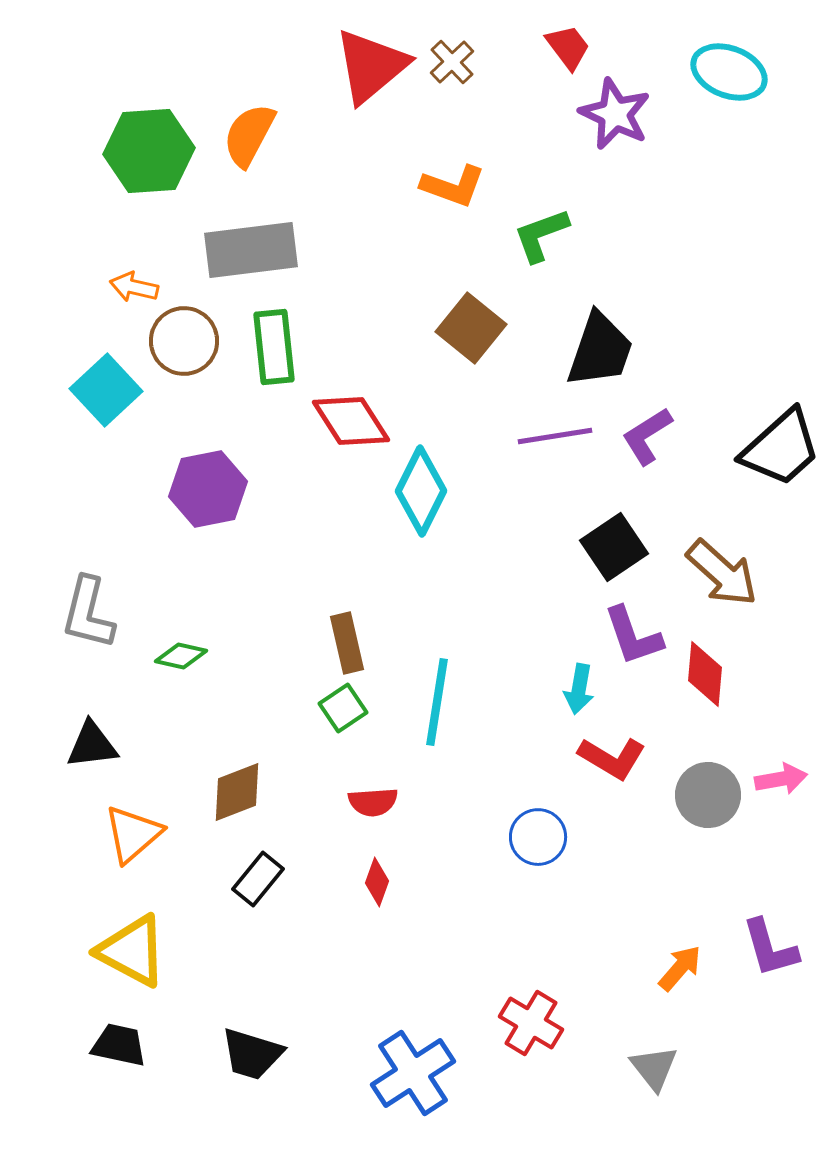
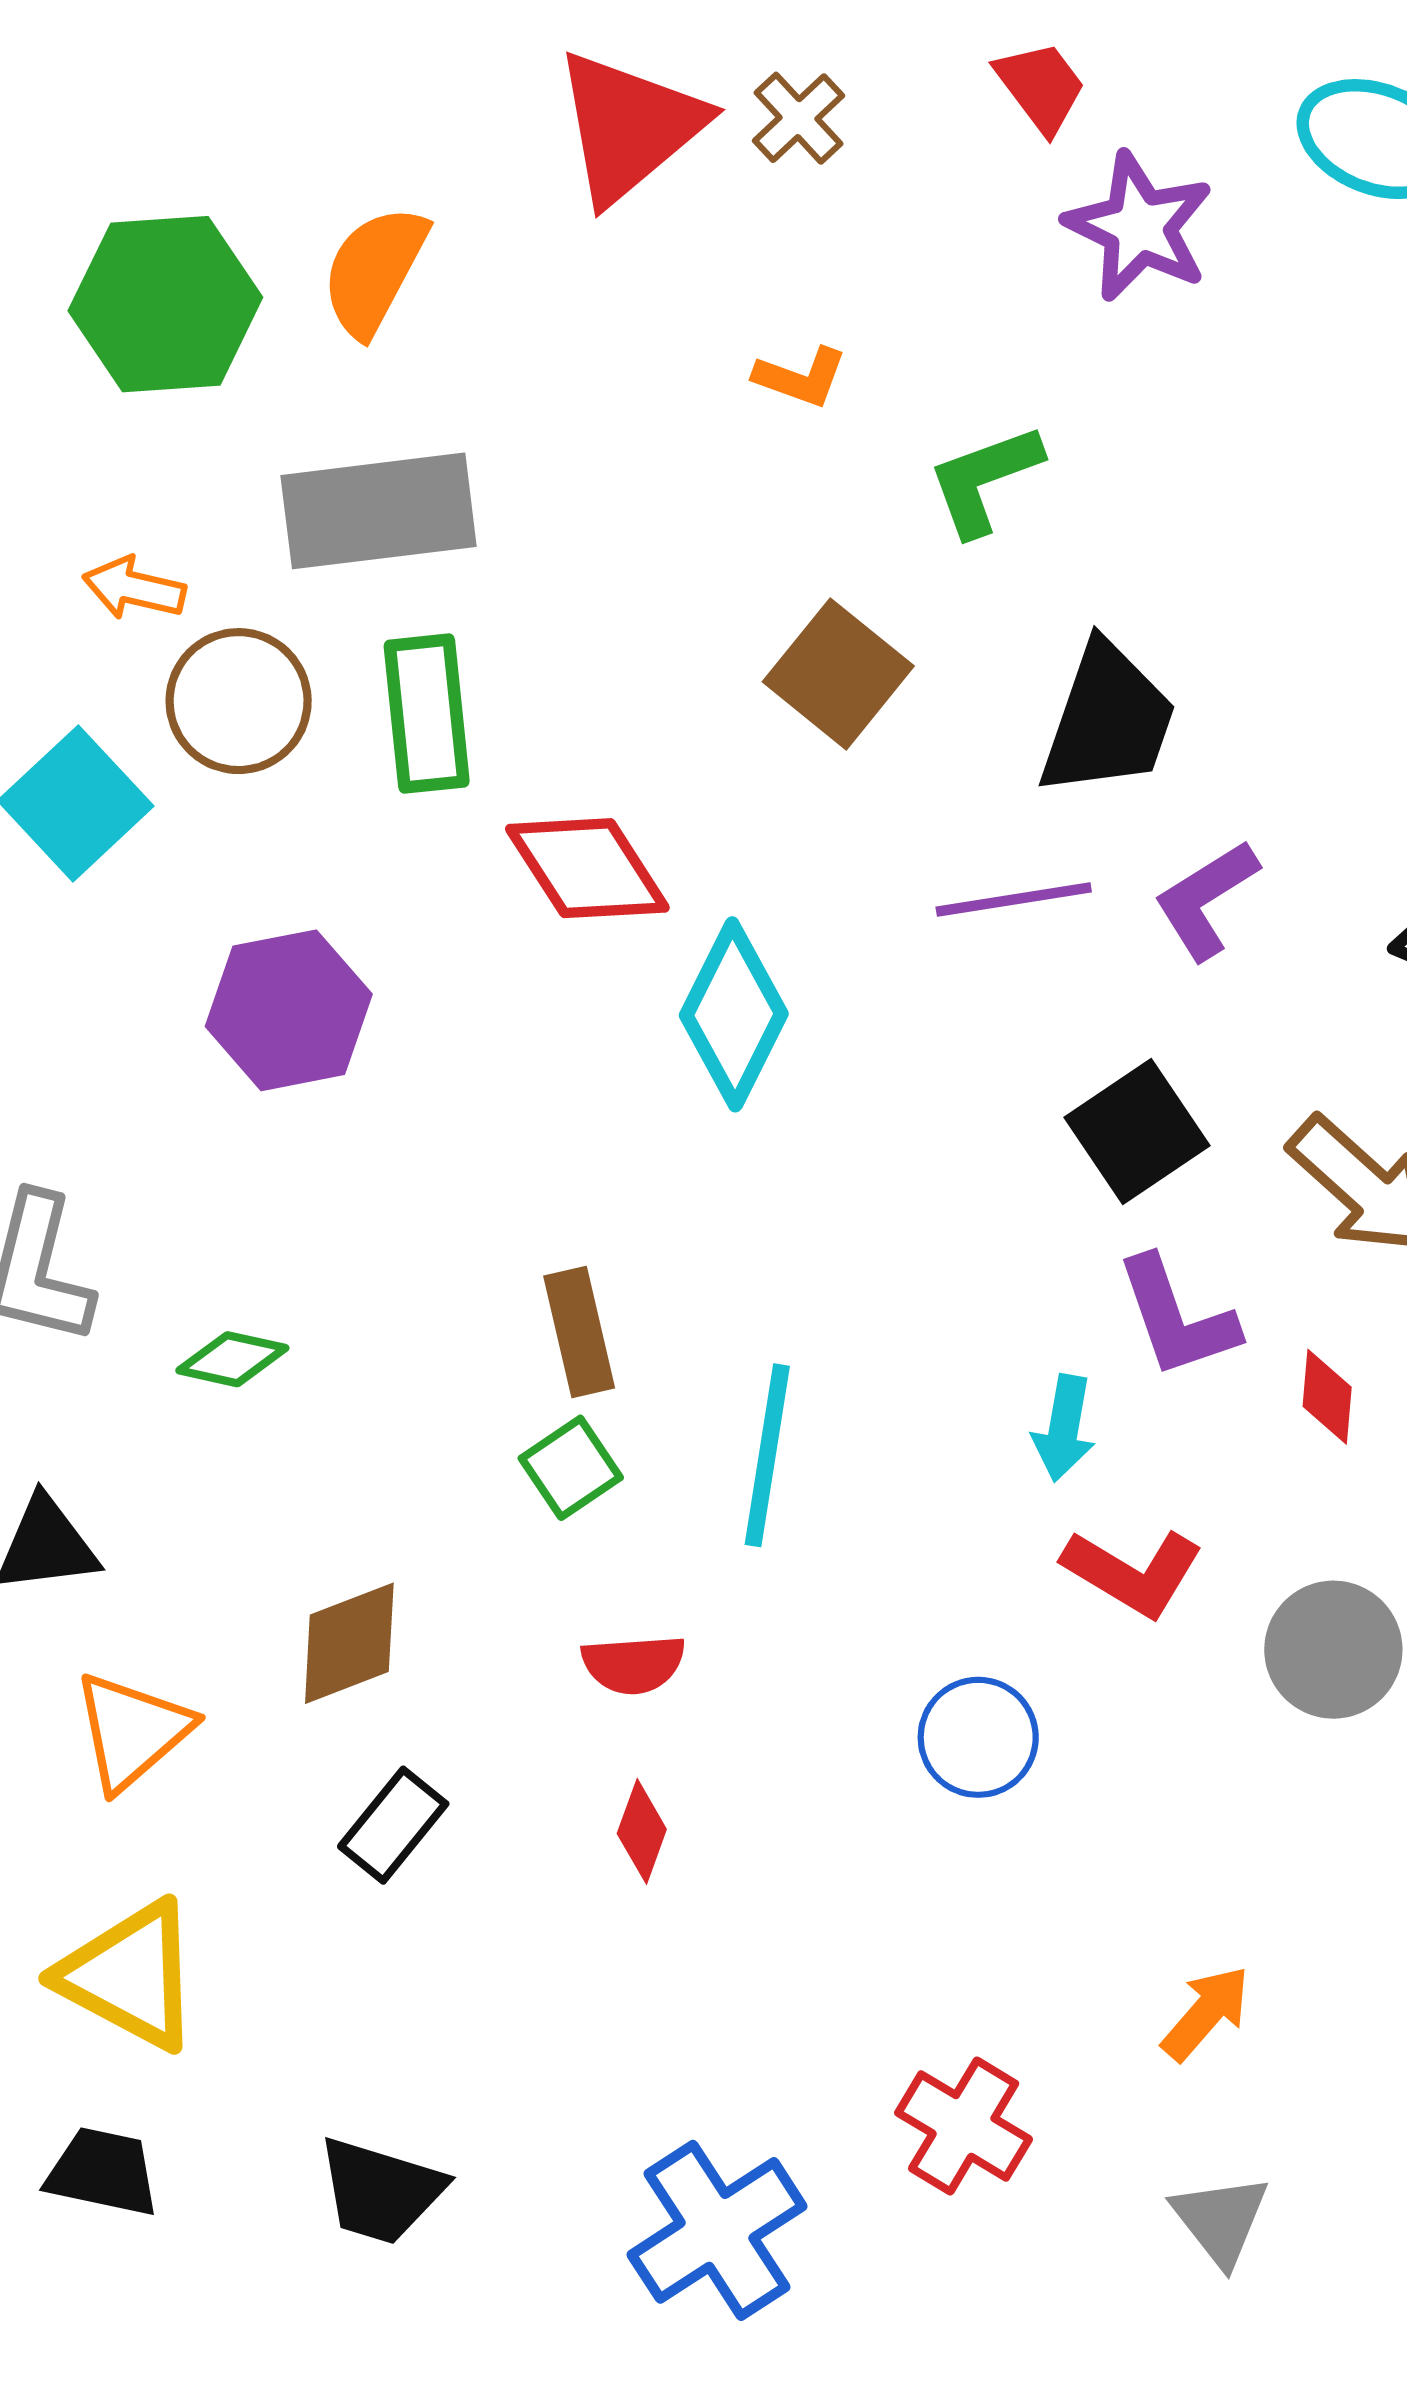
orange L-shape: (453, 186) -> (801, 377), size x0.7
red diamond: (705, 674) -> (1327, 1397), size x0.7
orange arrow: (680, 968) -> (1206, 2013), moved

